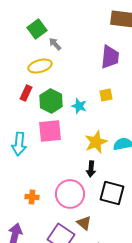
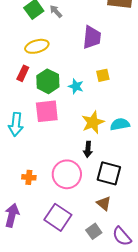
gray arrow: (55, 44) -> (56, 11), moved
purple trapezoid: (110, 57) -> (92, 37), moved
brown triangle: (84, 223) -> (104, 203), moved

